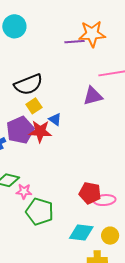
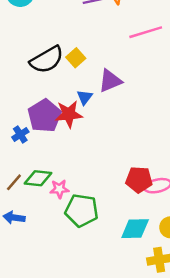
purple triangle: (93, 96) -> (110, 81), moved
yellow square: (34, 106) -> (76, 58), moved
blue triangle: (55, 119) -> (85, 97), turned 40

